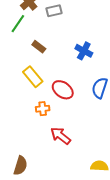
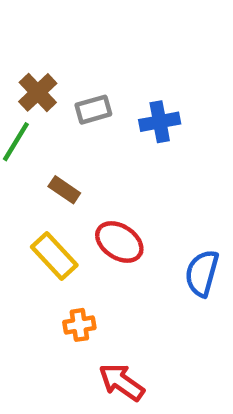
blue cross: (84, 51) -> (160, 122), moved, turned -36
red ellipse: (63, 90) -> (119, 242), moved

